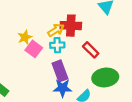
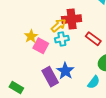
purple rectangle: (60, 71) -> (50, 77), moved
blue star: (62, 88) -> (65, 71), moved, turned -30

